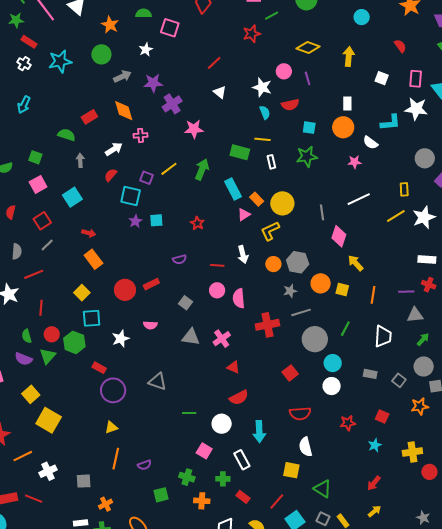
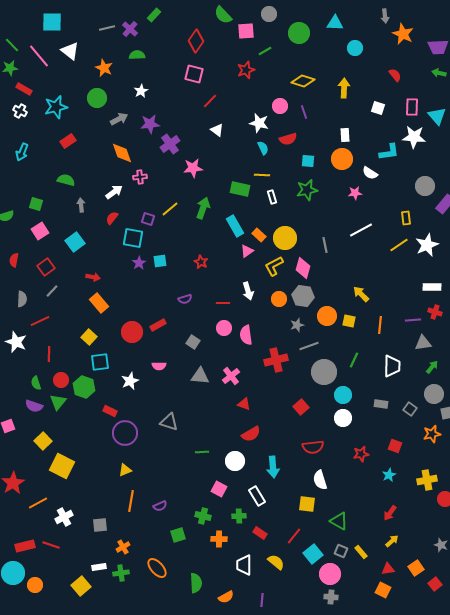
pink square: (170, 28) -> (194, 74), moved
red rectangle: (89, 117) -> (68, 141), moved
pink diamond: (339, 236) -> (303, 268), moved

